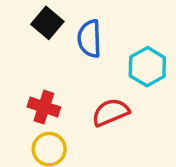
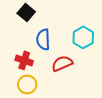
blue semicircle: (89, 39) -> (43, 39), moved

